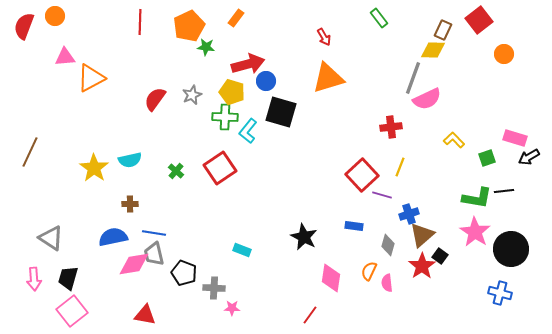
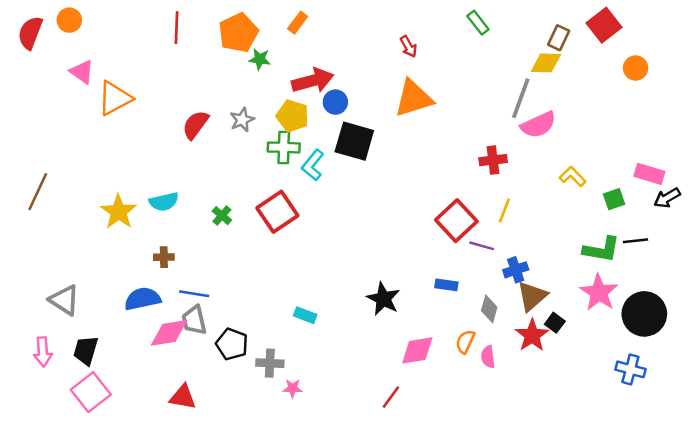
pink triangle: (65, 57) -> (82, 72), turned 40
pink diamond: (331, 278) -> (417, 350), turned 72

